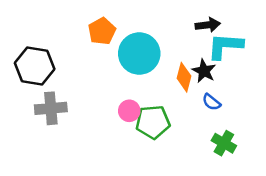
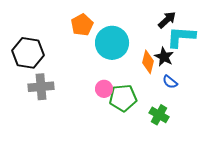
black arrow: (208, 25) -> (167, 20), turned -36
green cross: (224, 143) -> (159, 115), moved

